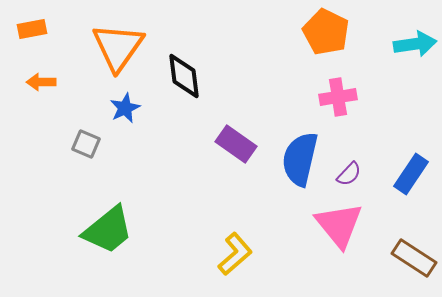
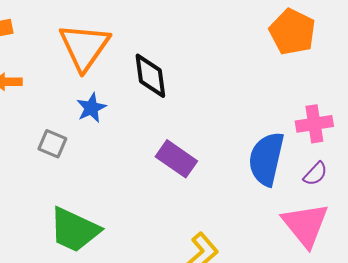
pink cross: (338, 97) -> (314, 124), moved
purple rectangle: (236, 144) -> (176, 159), moved
green trapezoid: (108, 230) -> (74, 230), turned 64

